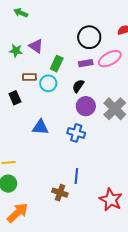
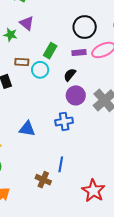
purple triangle: (36, 46) -> (27, 23), moved
blue triangle: (40, 127) -> (27, 129), moved
blue cross: (76, 133) -> (64, 121), turned -30

